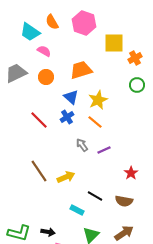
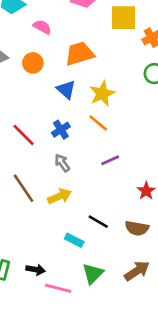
pink semicircle: (44, 51) -> (42, 27), moved
blue cross: (67, 117) -> (61, 130), moved
red line: (39, 120) -> (24, 135), moved
gray arrow: (82, 145) -> (62, 163), moved

